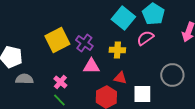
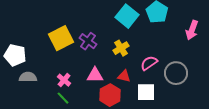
pink semicircle: (145, 38) -> (149, 63), moved
yellow cross: (117, 50) -> (121, 48), turned -35
pink triangle: (91, 66) -> (95, 75), moved

